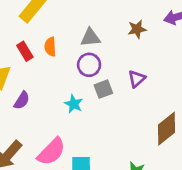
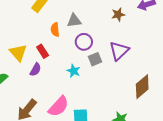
gray triangle: (90, 37) -> (74, 21), moved
red rectangle: (25, 51) -> (43, 51), moved
purple triangle: (137, 79) -> (119, 51), size x1.5

